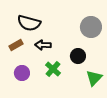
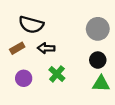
black circle: (78, 56) -> (98, 60), moved
green triangle: (94, 78) -> (101, 84), turned 48

